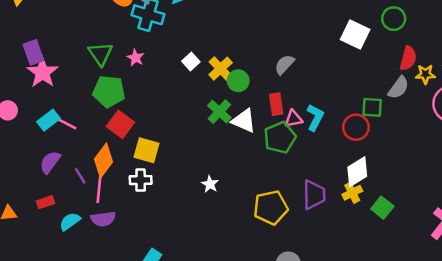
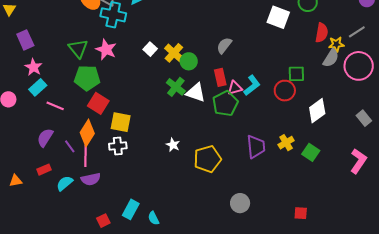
purple rectangle: (33, 52) -> (25, 40), moved
pink star: (136, 58) -> (106, 50), size x1.5
pink star: (42, 72) -> (33, 67), size x0.7
gray semicircle: (398, 88) -> (331, 58), moved
cyan L-shape: (315, 117) -> (252, 85), turned 30
cyan rectangle: (48, 120) -> (38, 87), moved
white diamond: (357, 172) -> (317, 111), moved
yellow pentagon: (271, 208) -> (207, 159), moved

